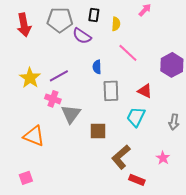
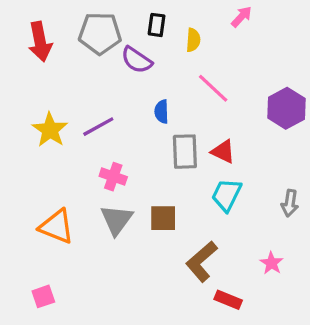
red triangle: (145, 91) -> (223, 152), moved
pink cross: (53, 99) -> (113, 177), moved
gray triangle: (71, 114) -> (117, 220), moved

